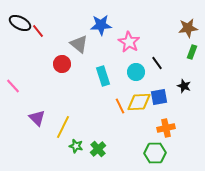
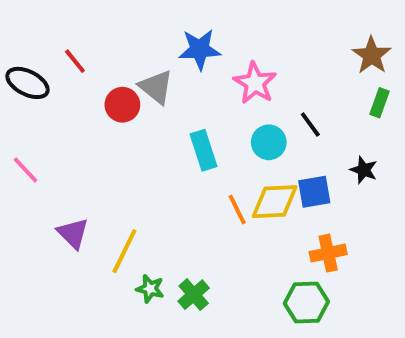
black ellipse: (20, 23) -> (27, 83), moved
brown star: (188, 28) -> (372, 55), turned -30
red circle: (62, 64) -> (122, 105), moved

